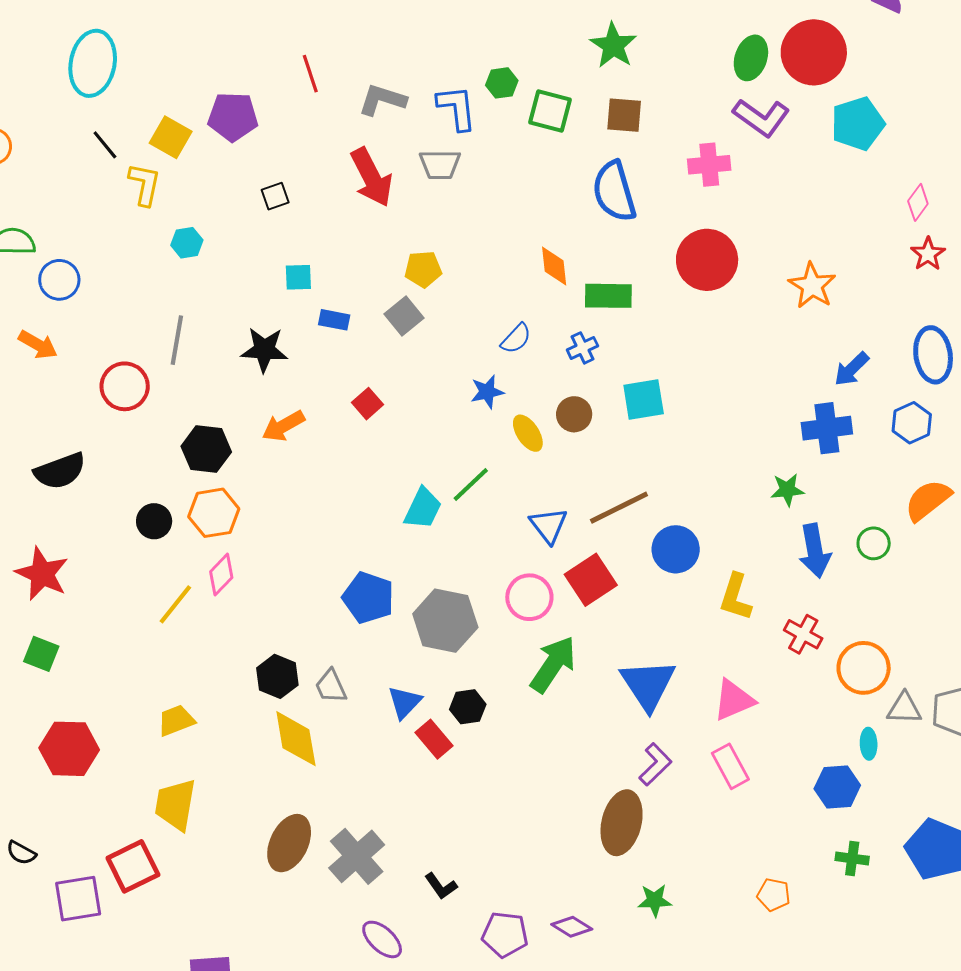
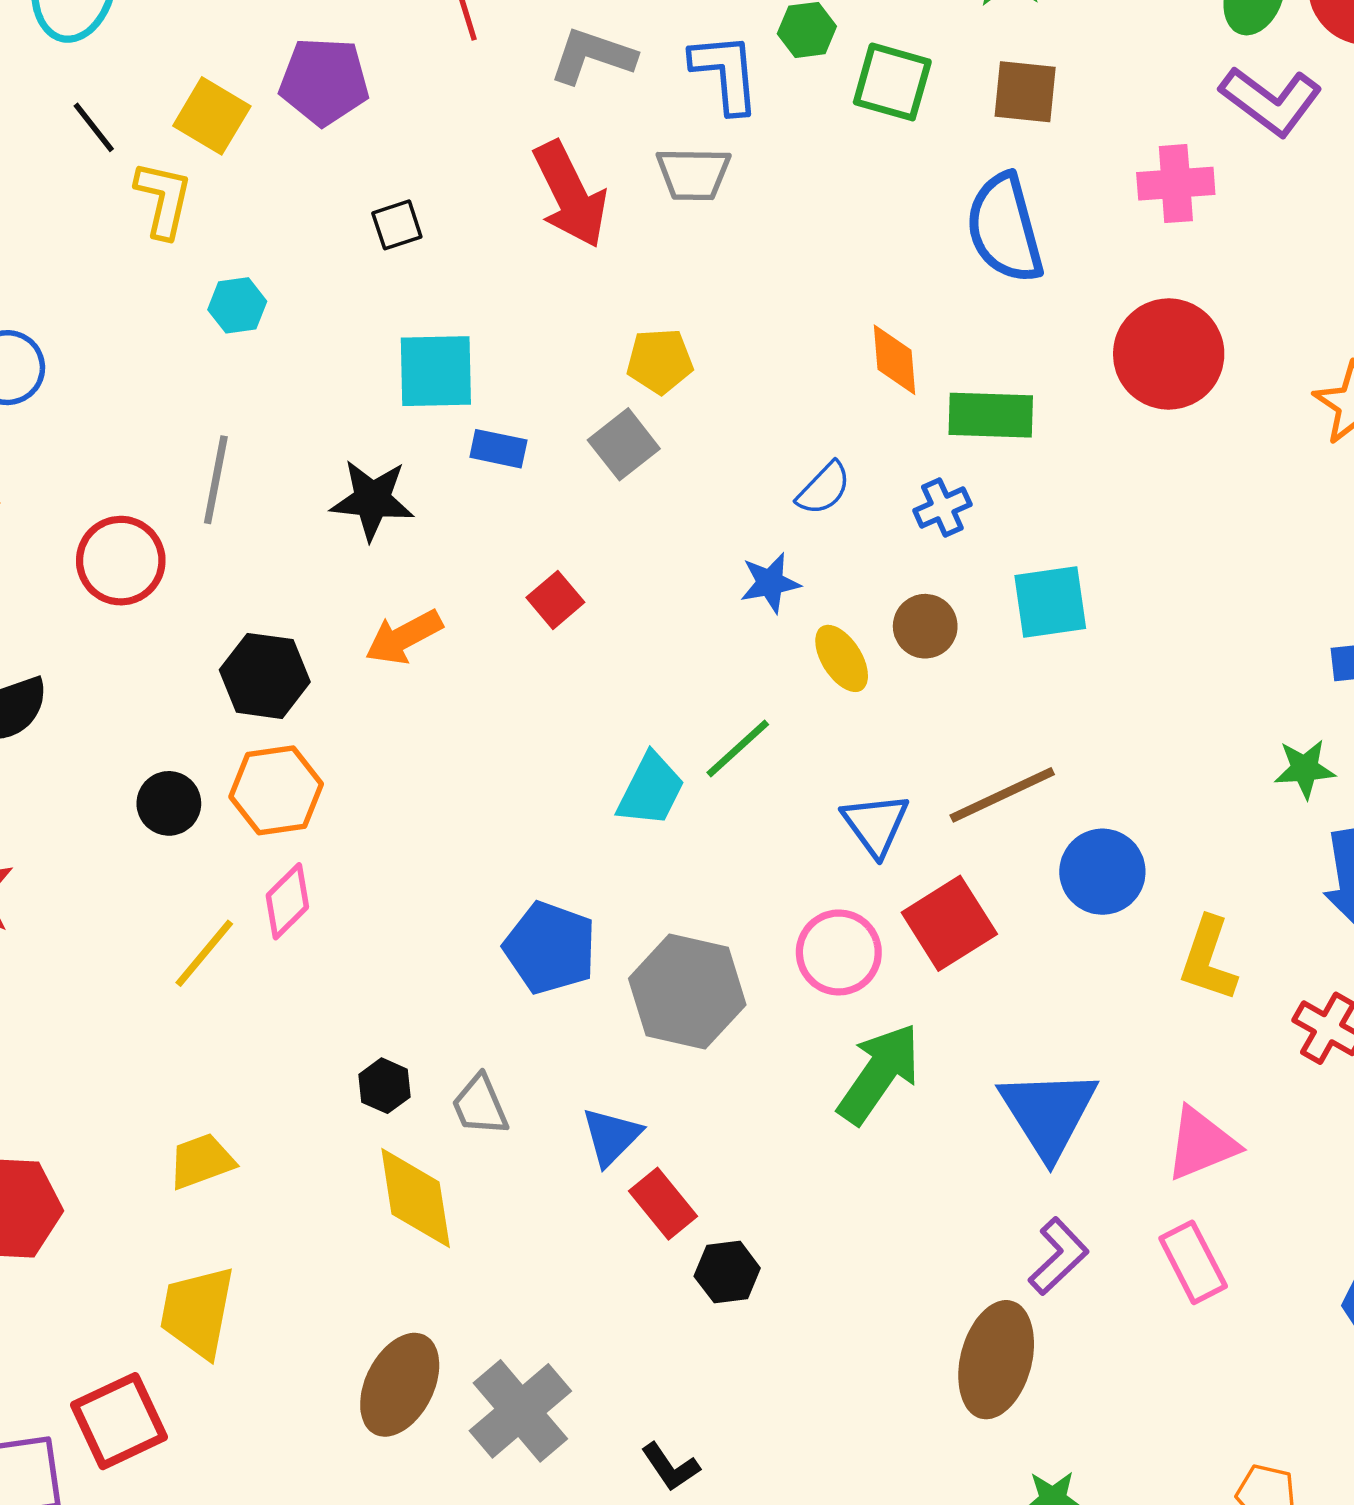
cyan square: (298, 277) -> (436, 371), size x1.6
black hexagon: (277, 676) -> (384, 1086), size x0.7
black hexagon: (468, 707) -> (727, 1272), moved

